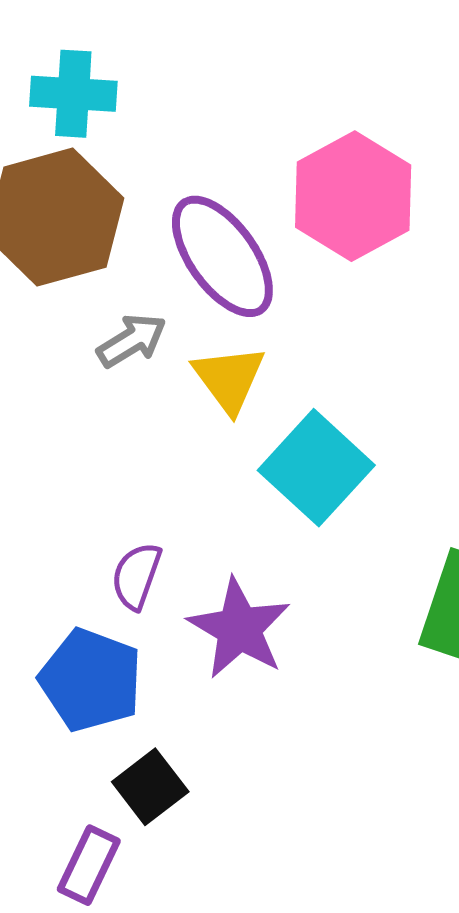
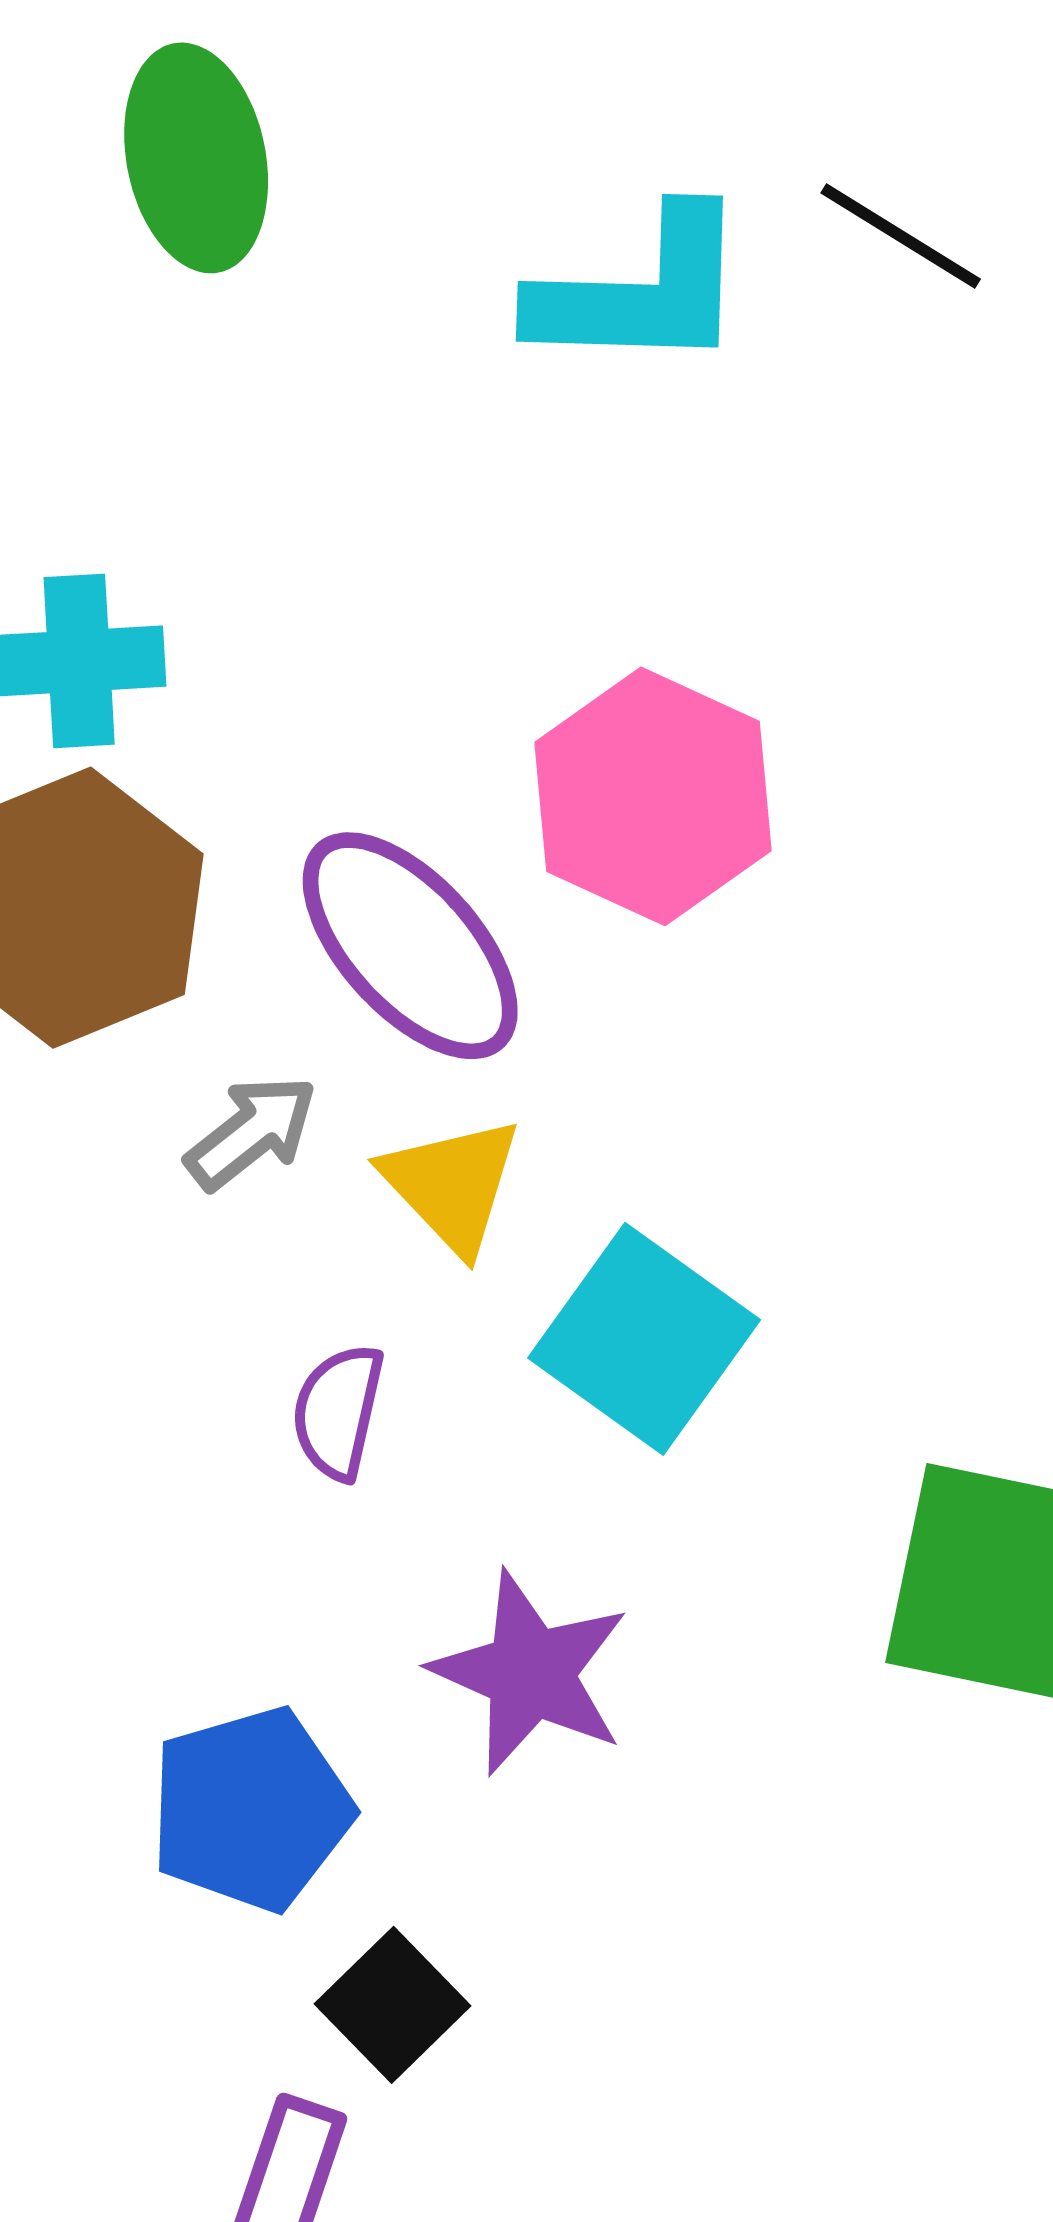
purple semicircle: (136, 576) -> (338, 1412), moved
blue pentagon: (91, 680) -> (251, 1809), turned -30

